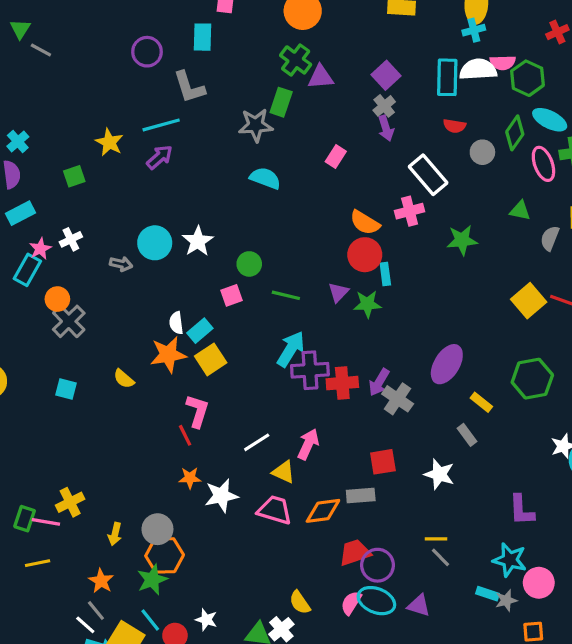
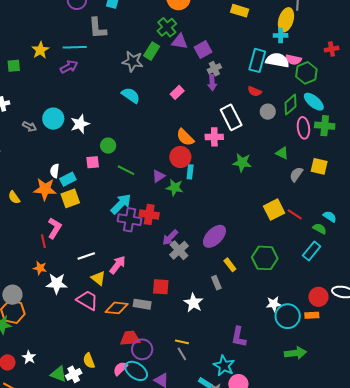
purple square: (386, 75) -> (203, 50), moved
red cross: (342, 383) -> (149, 214), moved

